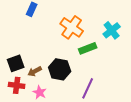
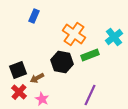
black hexagon: (60, 69) -> (62, 62), moved
red cross: (17, 85) -> (19, 92), turned 35

